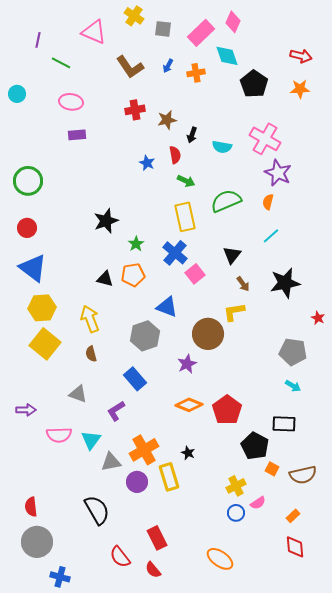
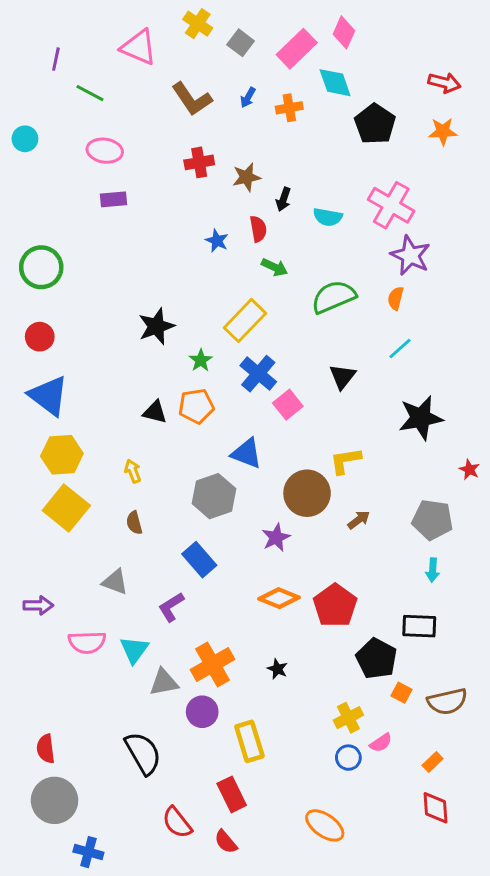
gray square: (163, 29) -> (241, 43), turned 30
yellow rectangle: (185, 217) -> (245, 320), moved, turned 56
brown arrow: (243, 284) -> (359, 520), moved, turned -91
yellow arrow: (90, 319) -> (133, 471), size x0.6
cyan arrow: (293, 386) -> (433, 570), turned 63
yellow rectangle: (169, 477) -> (249, 741), moved

